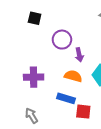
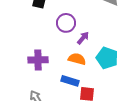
purple arrow: (79, 55) -> (83, 38), turned -128

